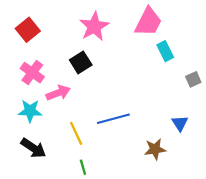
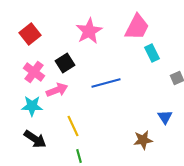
black square: (81, 62) -> (65, 63), moved
blue line: (113, 119) -> (106, 83), moved

